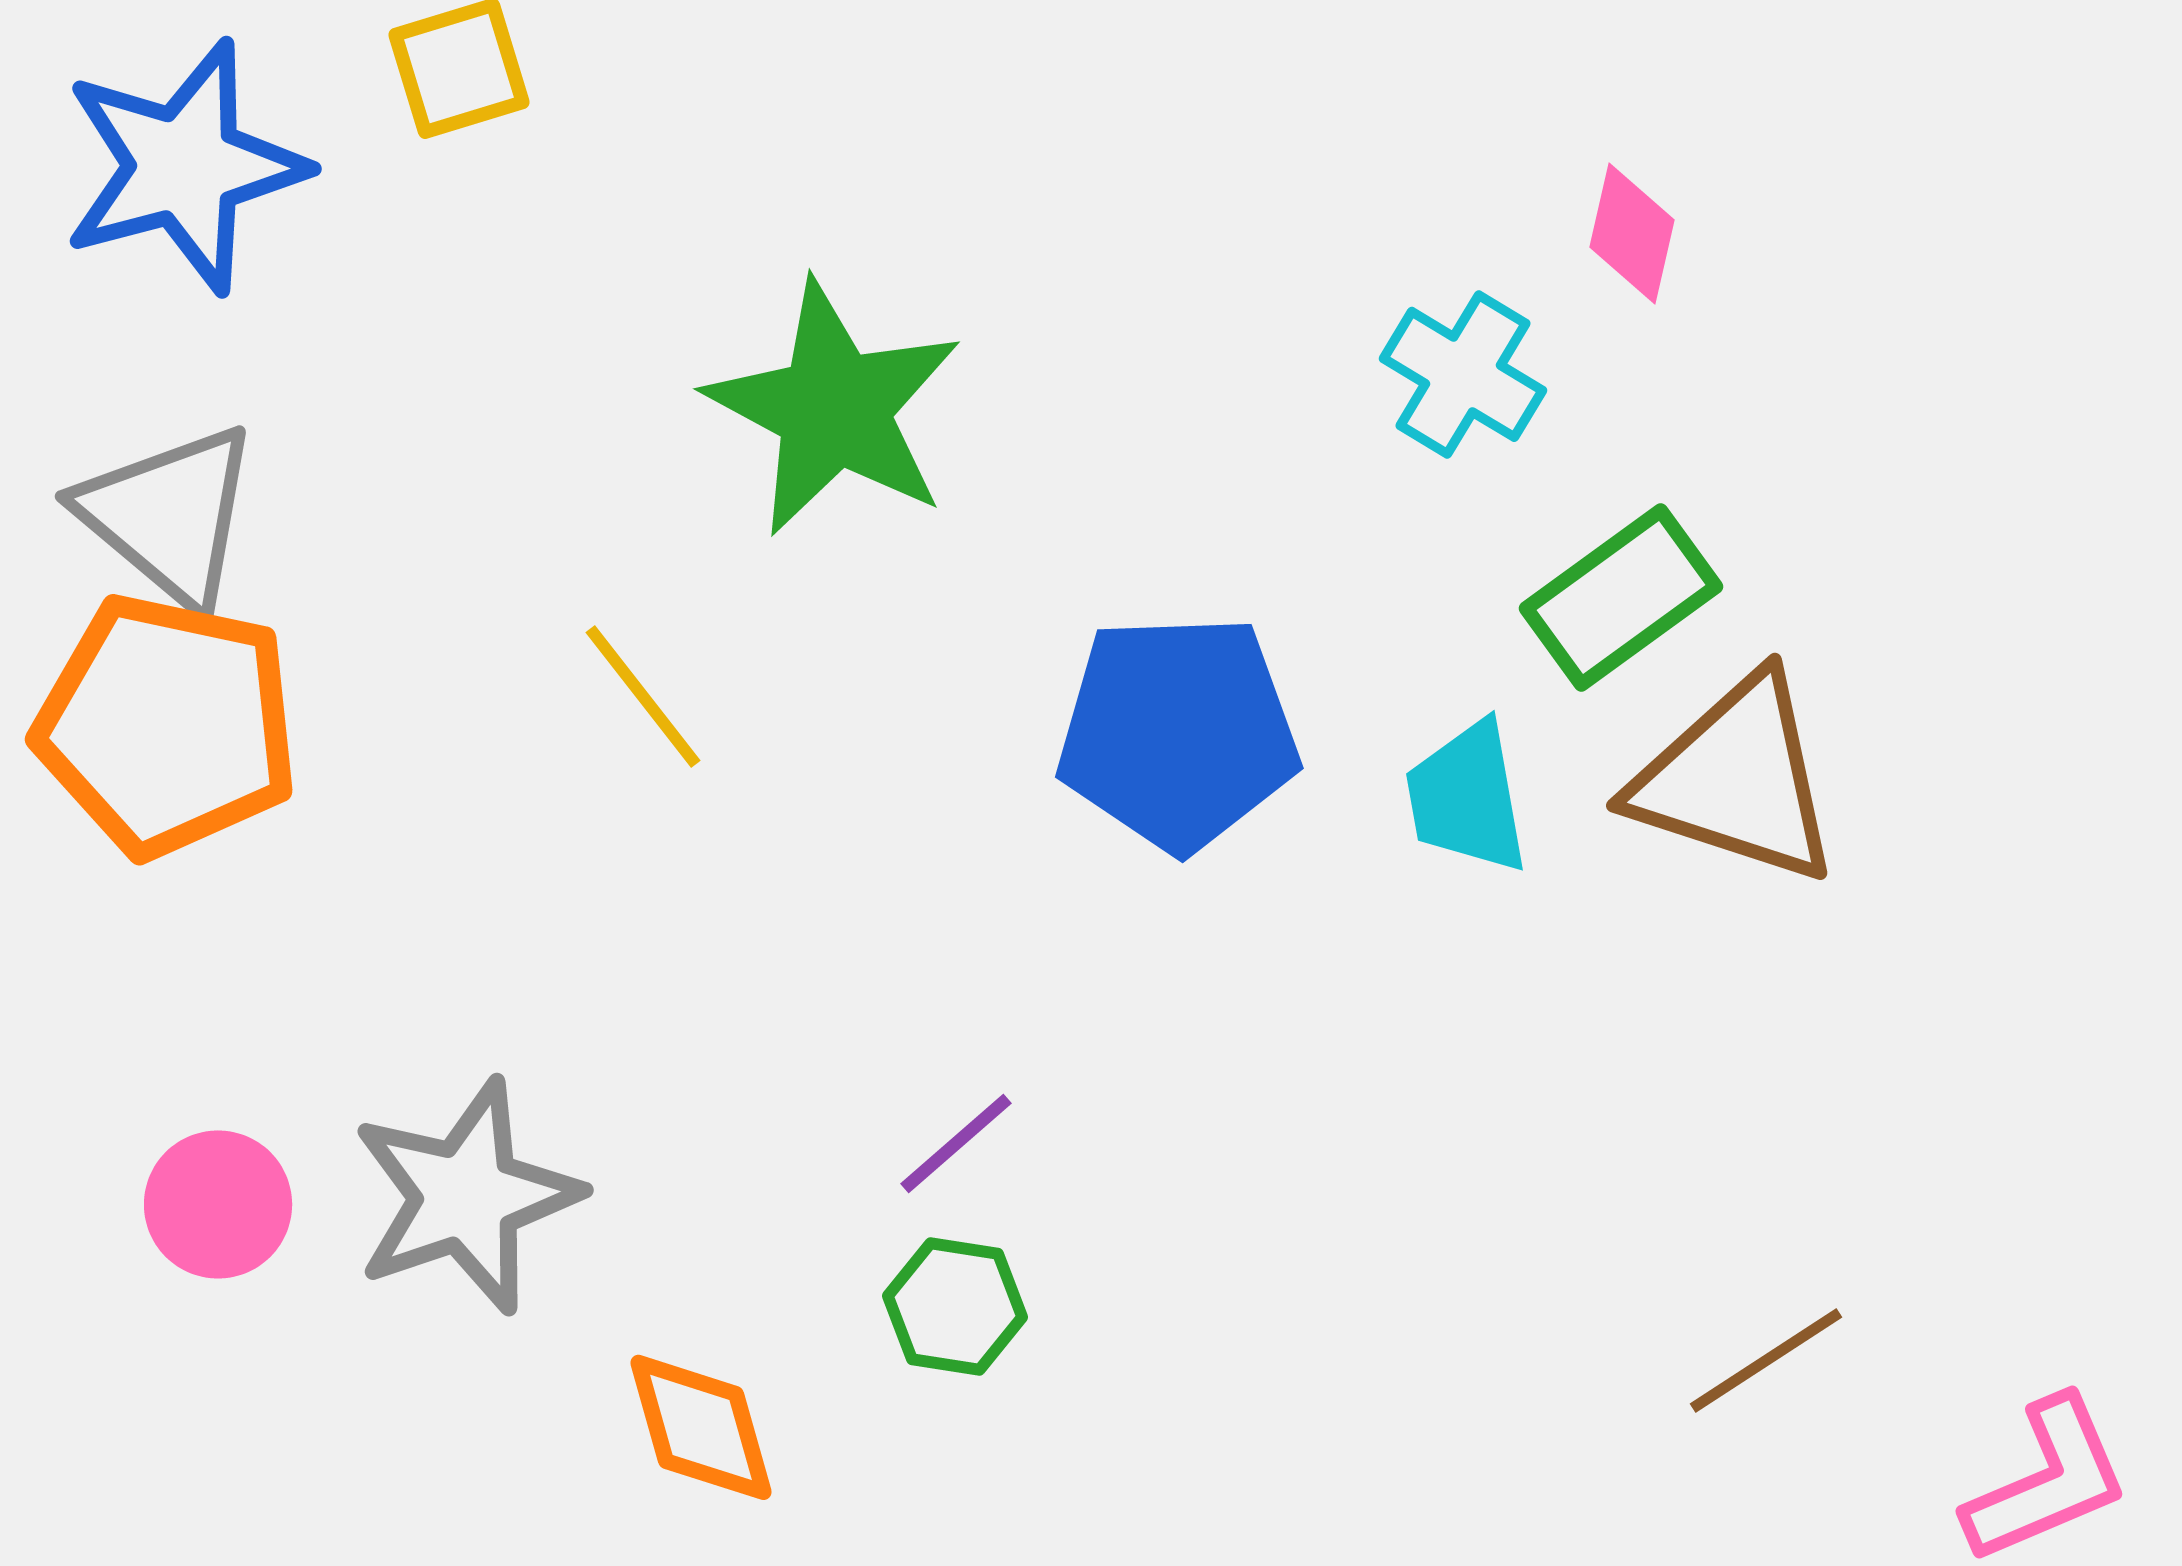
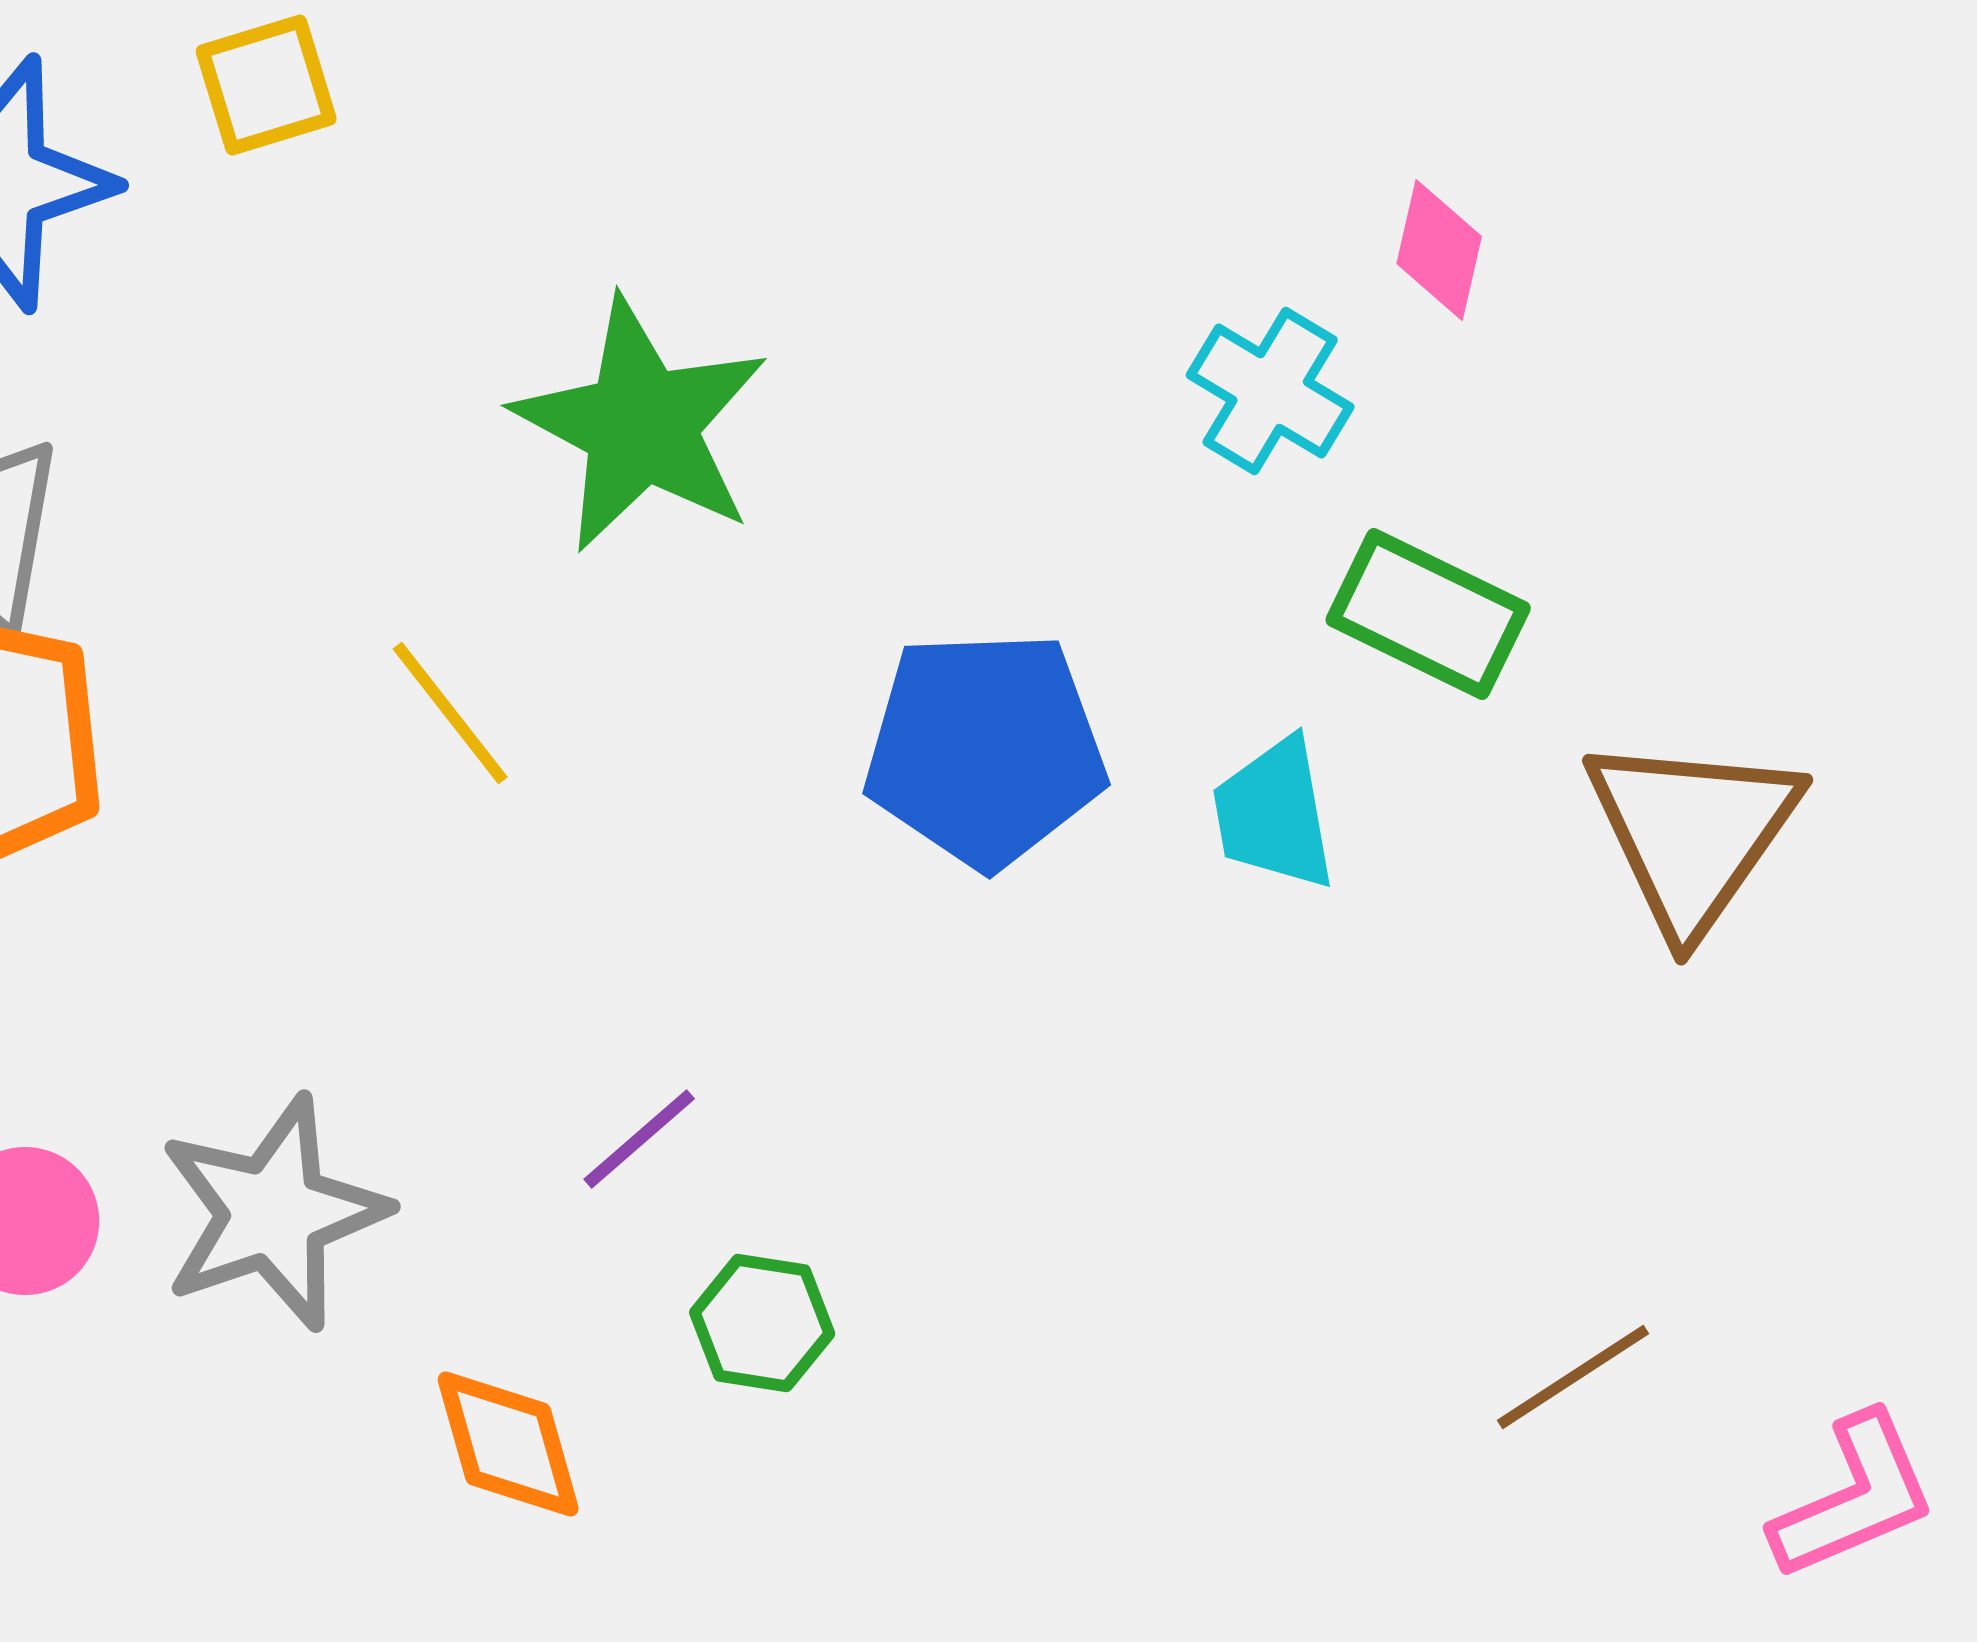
green rectangle: (1621, 597) -> (1428, 614), turned 62
brown triangle: (1736, 779) -> (1692, 833), moved, turned 47
purple line: (956, 1143) -> (639, 1139), moved

